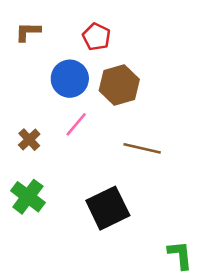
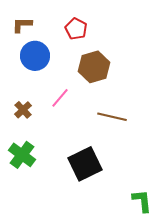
blue circle: (70, 79) -> (35, 56), moved

